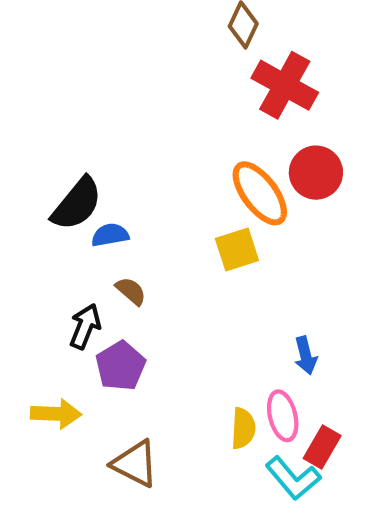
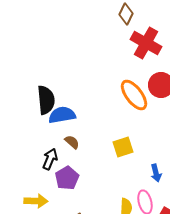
black semicircle: (77, 204) -> (46, 100), turned -44
blue semicircle: (110, 235) -> (62, 115), size x1.5
yellow square: (237, 249) -> (123, 147), moved

